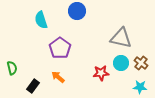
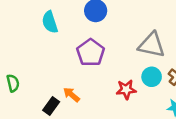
purple pentagon: (60, 48) -> (91, 53), moved
black rectangle: (33, 86) -> (51, 106), moved

